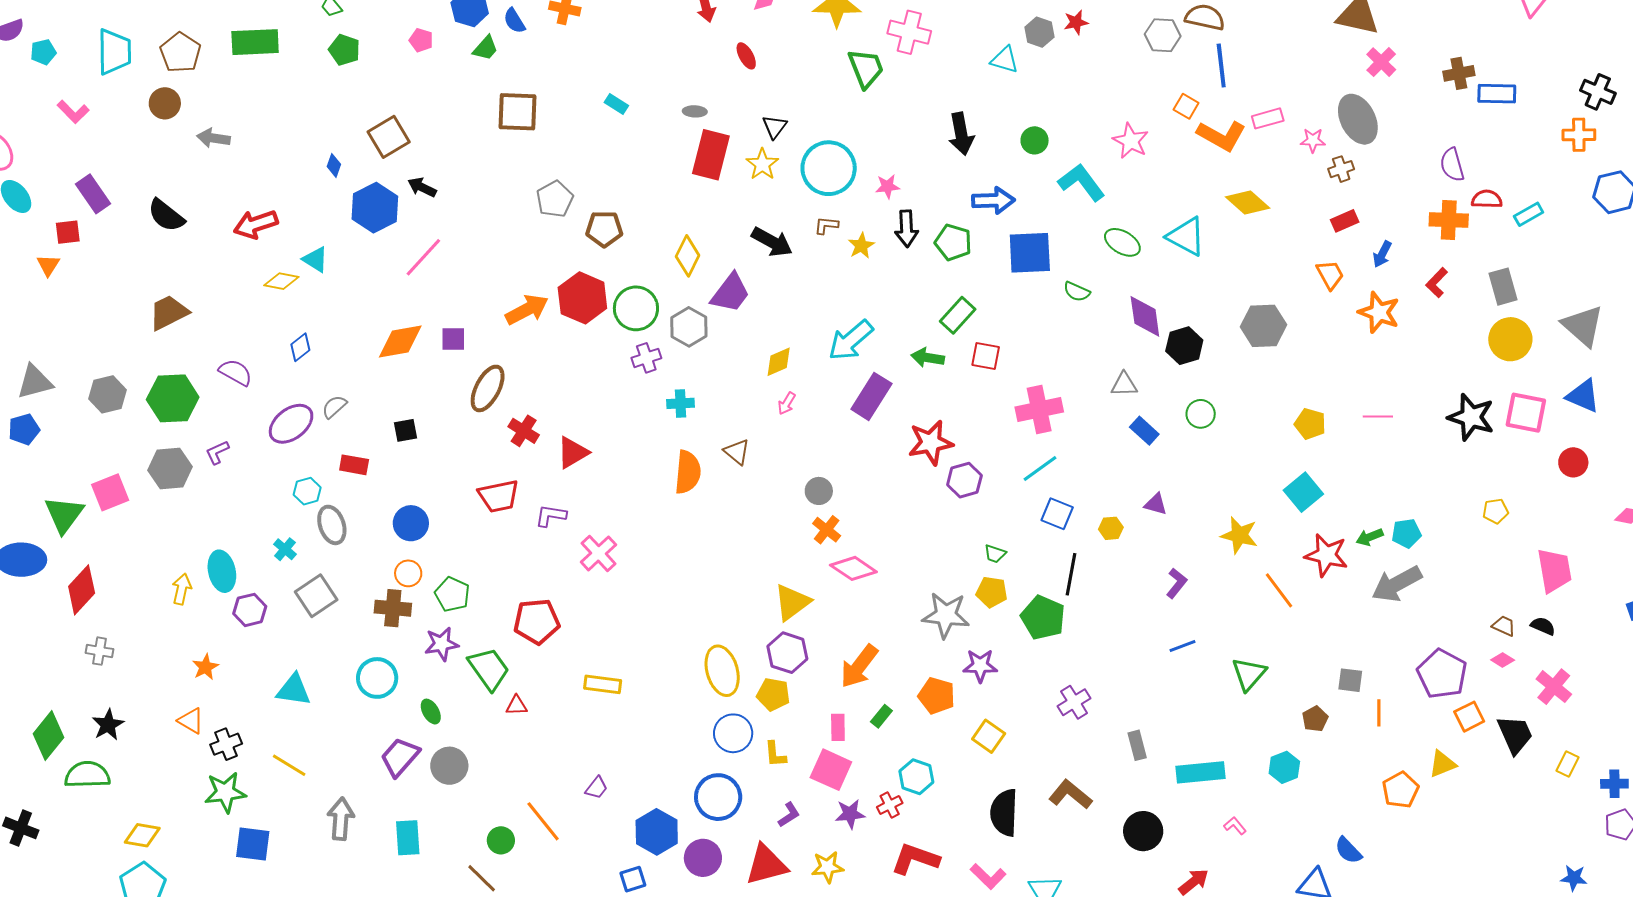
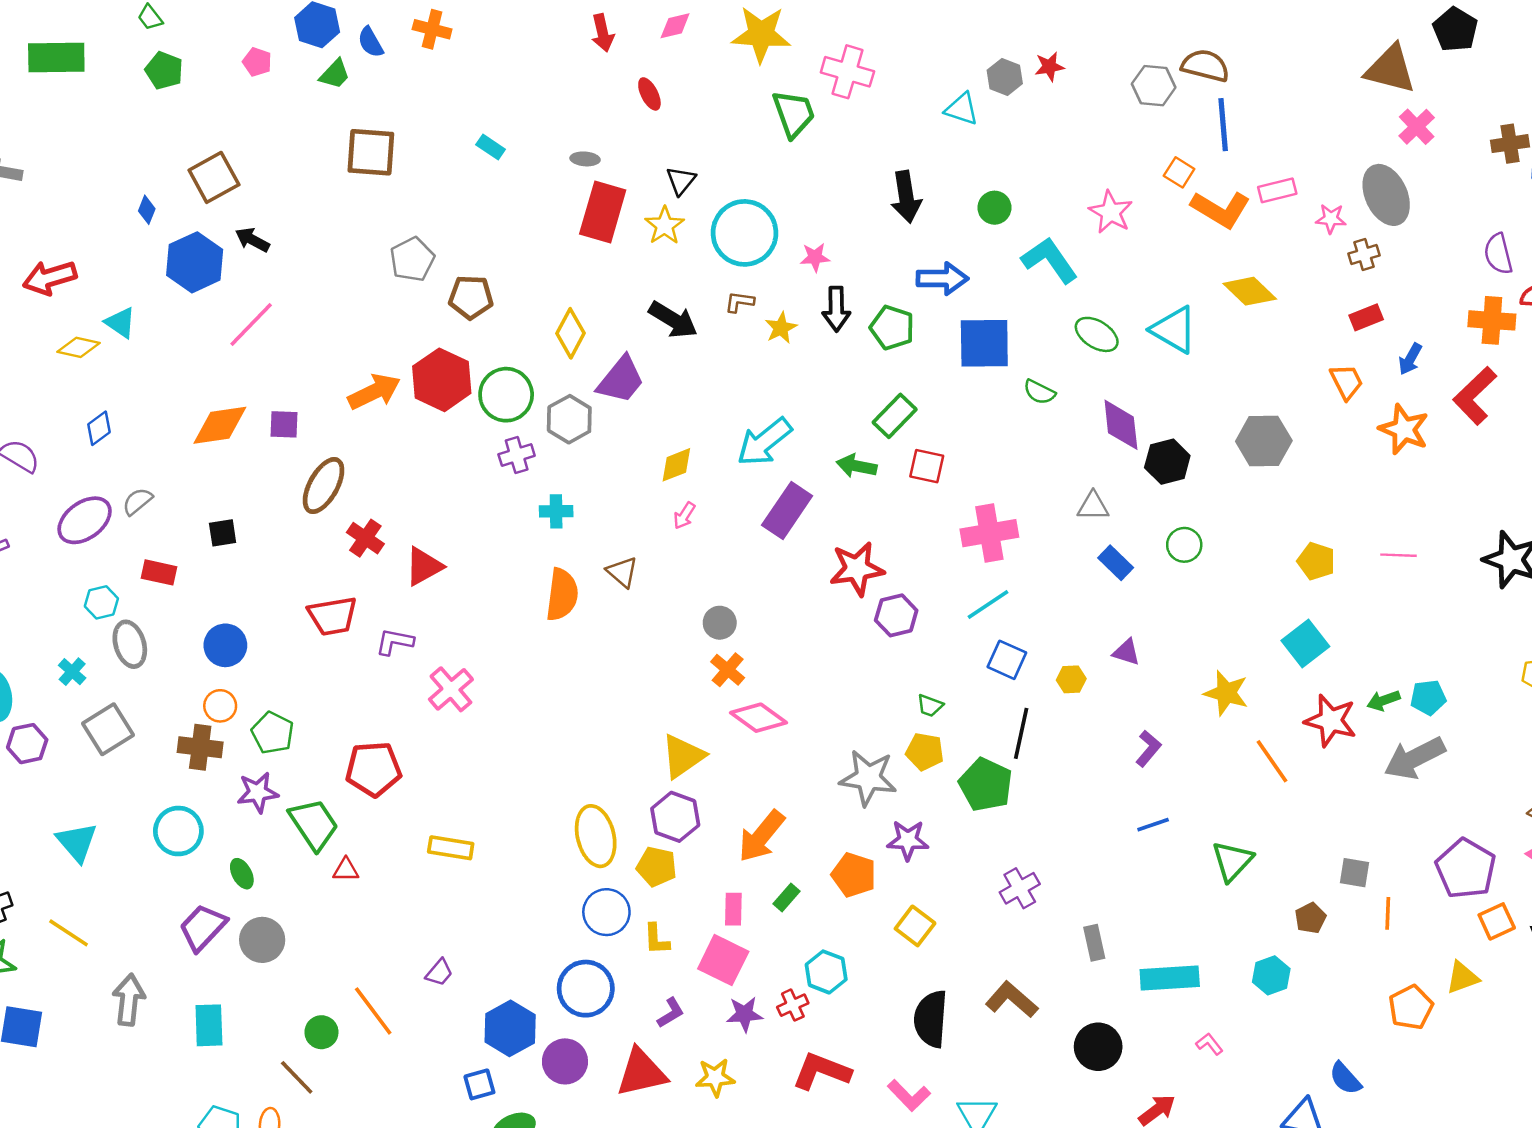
red L-shape: (1437, 283) -> (1475, 396), size x1.6
cyan triangle: (294, 690) -> (77, 842), turned 39

